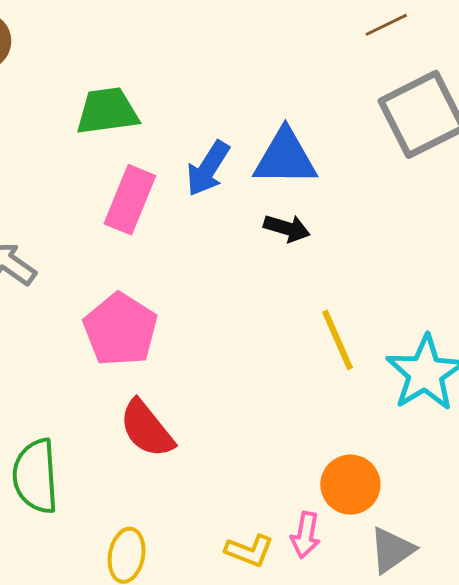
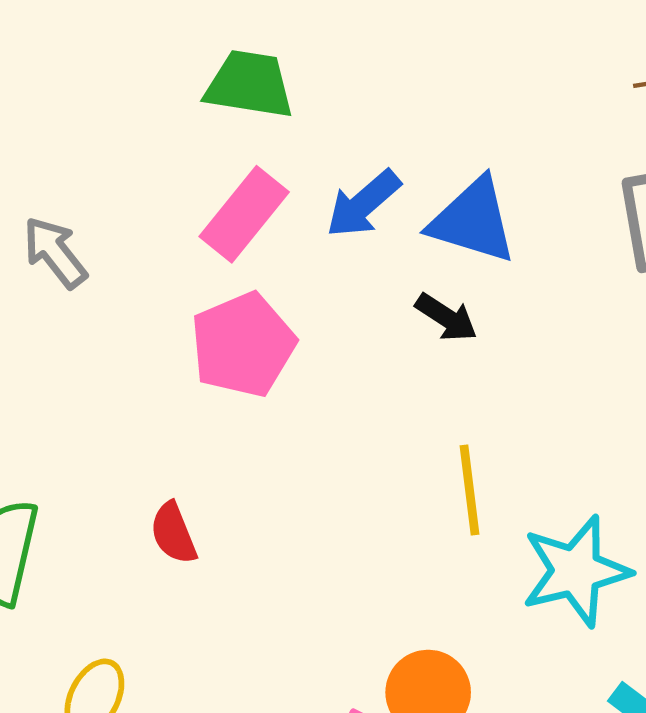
pink pentagon: (120, 330) -> (243, 345), moved
red semicircle: (147, 429) -> (173, 533), size x0.7

